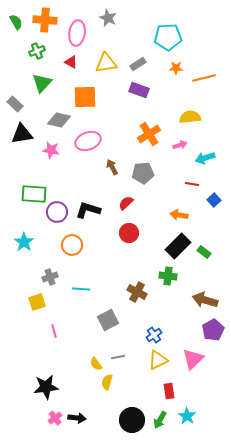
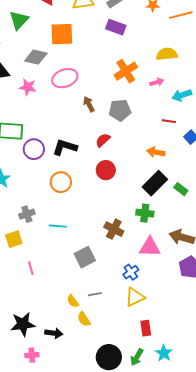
orange circle: (72, 245) -> (61, 182), moved
pink triangle: (193, 359) -> (150, 247), moved, turned 45
yellow semicircle: (107, 382) -> (84, 319), turned -49
pink cross: (55, 418) -> (32, 355), turned 32
black arrow: (77, 418) -> (54, 333), moved

